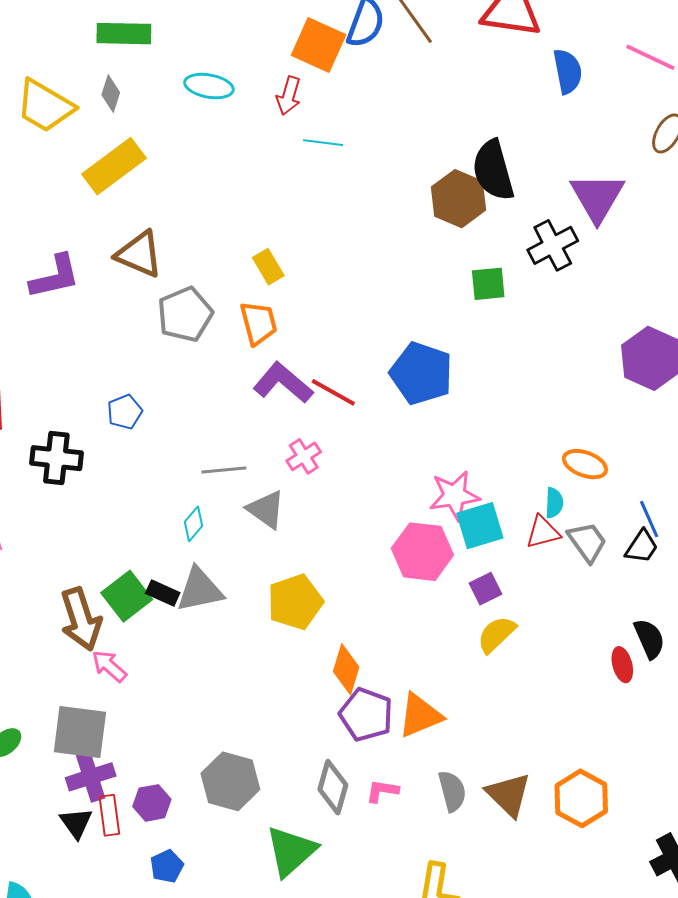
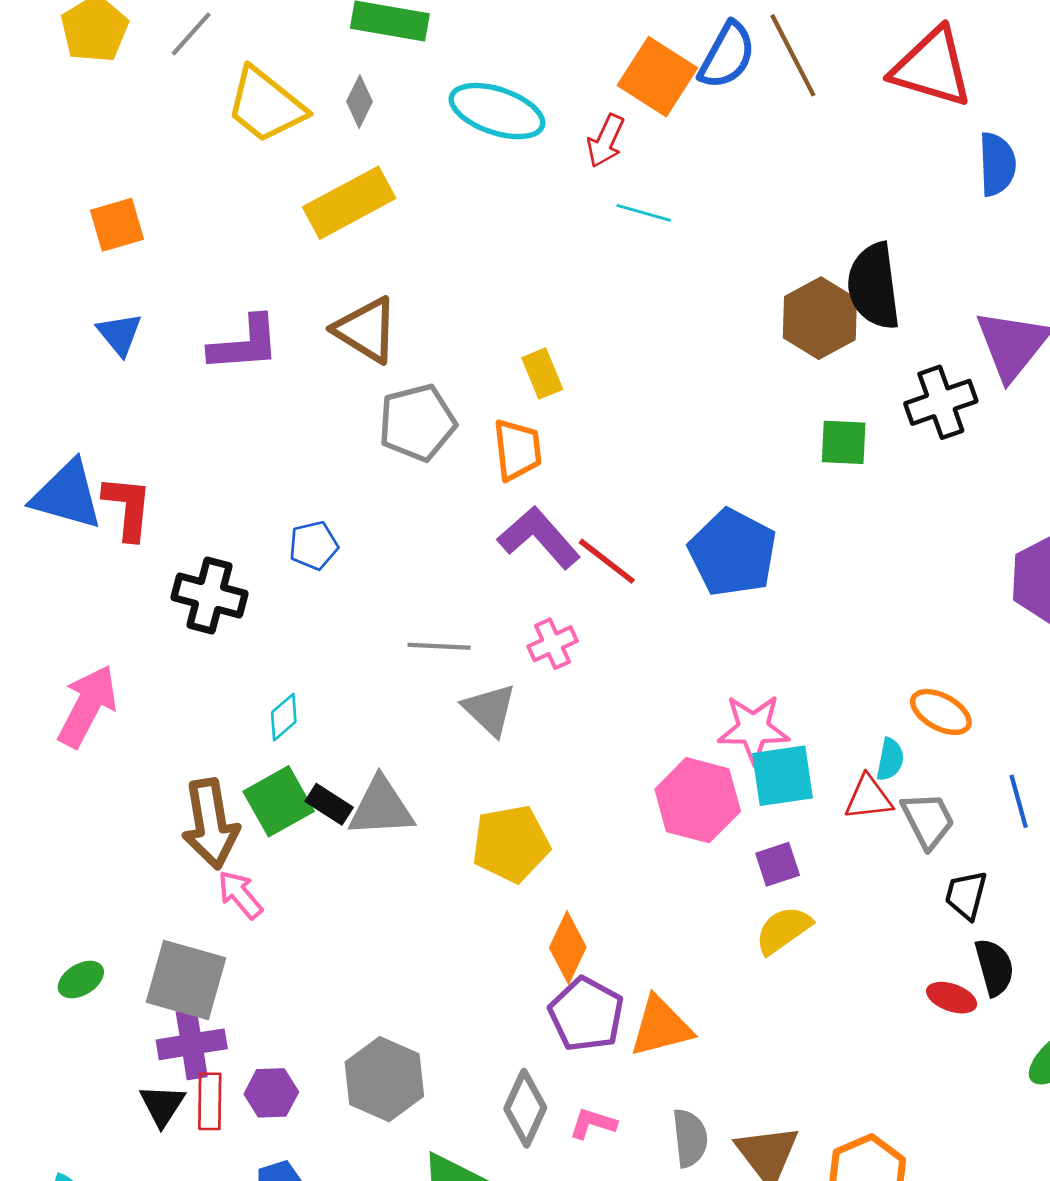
cyan ellipse: (209, 86) -> (497, 111), size x1.4
cyan diamond: (193, 524) -> (284, 717), moved
black trapezoid: (642, 547) -> (966, 895), moved, turned 153
red ellipse: (622, 665) -> (952, 998), turned -64

